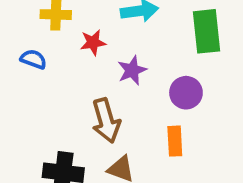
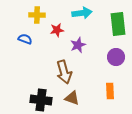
purple circle: (186, 93) -> (116, 57), moved
orange rectangle: (175, 141) -> (110, 91), moved

